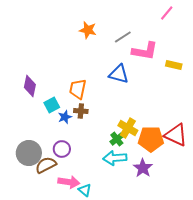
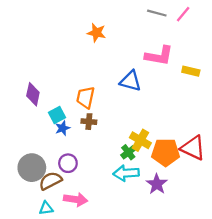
gray line: (123, 37) -> (157, 13), moved, turned 48
blue star: (65, 117) -> (63, 128), moved
cyan triangle: (85, 190) -> (46, 208), moved, turned -48

